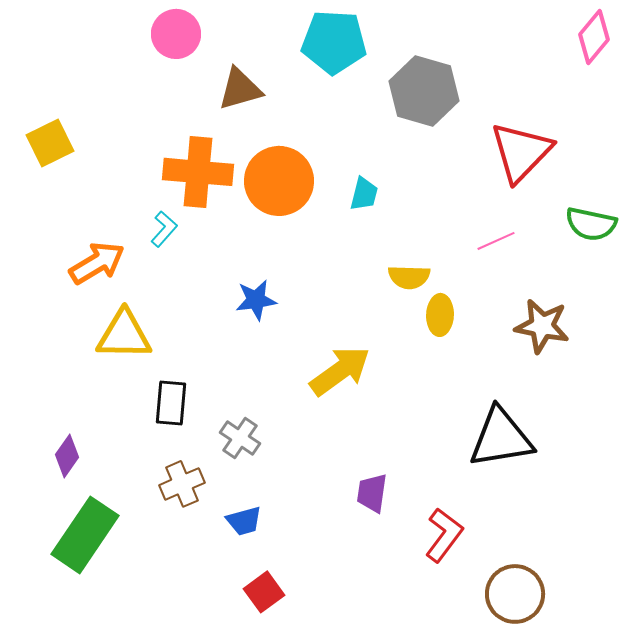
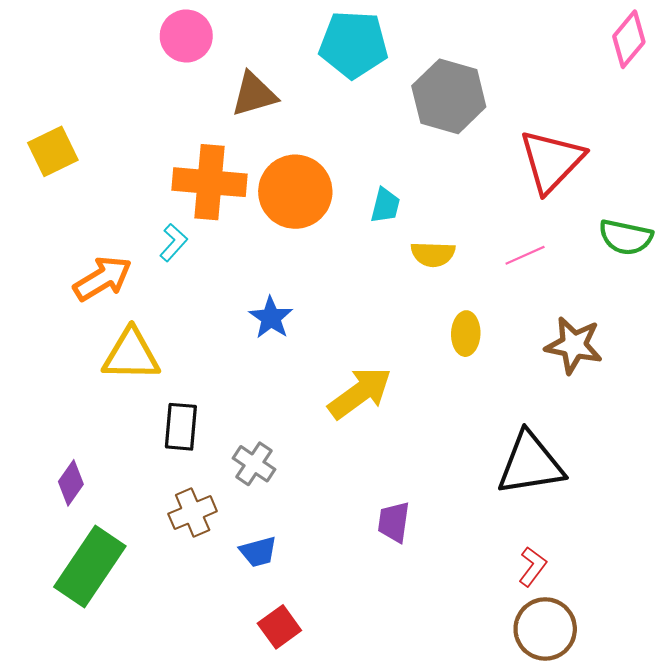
yellow semicircle: (409, 277) -> (433, 254), moved
blue star: (256, 300) -> (271, 318), turned -30
red L-shape: (444, 535) -> (532, 567), moved, size x0.7

